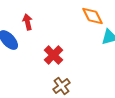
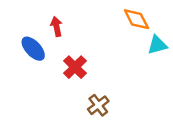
red cross: (53, 55) -> (75, 67), moved

